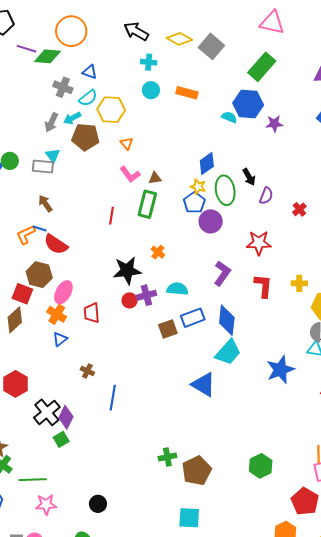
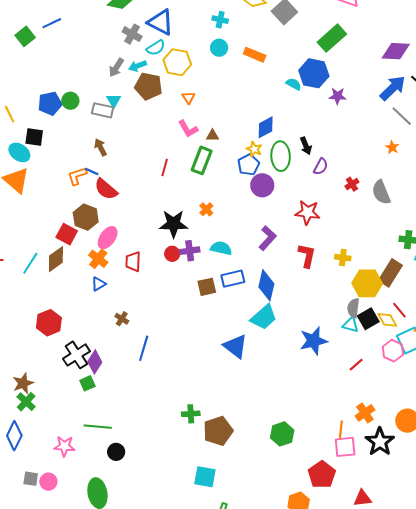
blue triangle: (90, 72) -> (161, 22), size x1.8
green line: (33, 480) -> (98, 427), moved

